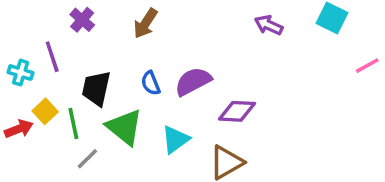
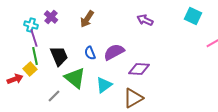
purple arrow: (269, 25) -> (145, 20), moved
cyan cross: (21, 73) -> (31, 25), moved
black trapezoid: (96, 88) -> (59, 56), turned 145
green line: (73, 124) -> (35, 56), moved

